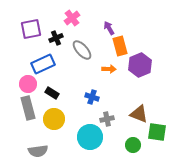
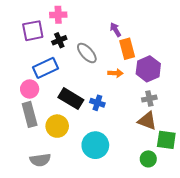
pink cross: (72, 18) -> (58, 15), moved, turned 35
black rectangle: (52, 93) -> (71, 99), moved, size x1.6
gray cross: (107, 119) -> (149, 99), moved
green circle: (133, 145) -> (148, 159), moved

